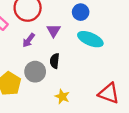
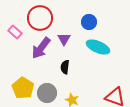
purple arrow: (29, 40) -> (41, 48), size x1.6
gray circle: (35, 72) -> (47, 93), moved

